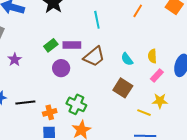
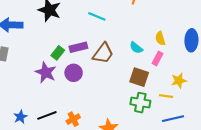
cyan line: (97, 20) -> (97, 16), turned -42
purple star: (15, 60) -> (46, 72), moved, size x1.5
pink rectangle: (157, 75) -> (158, 58), moved
green cross: (76, 104) -> (140, 103), moved

